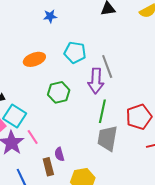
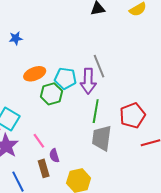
blue star: (50, 16) -> (16, 38), moved
cyan pentagon: (75, 52) -> (65, 78), moved
orange ellipse: (34, 59) -> (35, 74), moved
pink line: (33, 137) -> (39, 141), moved

